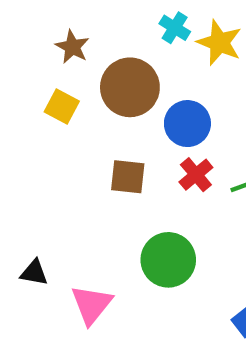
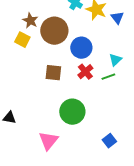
brown star: (72, 47) -> (30, 21), moved
pink triangle: (92, 305) -> (48, 141), moved

